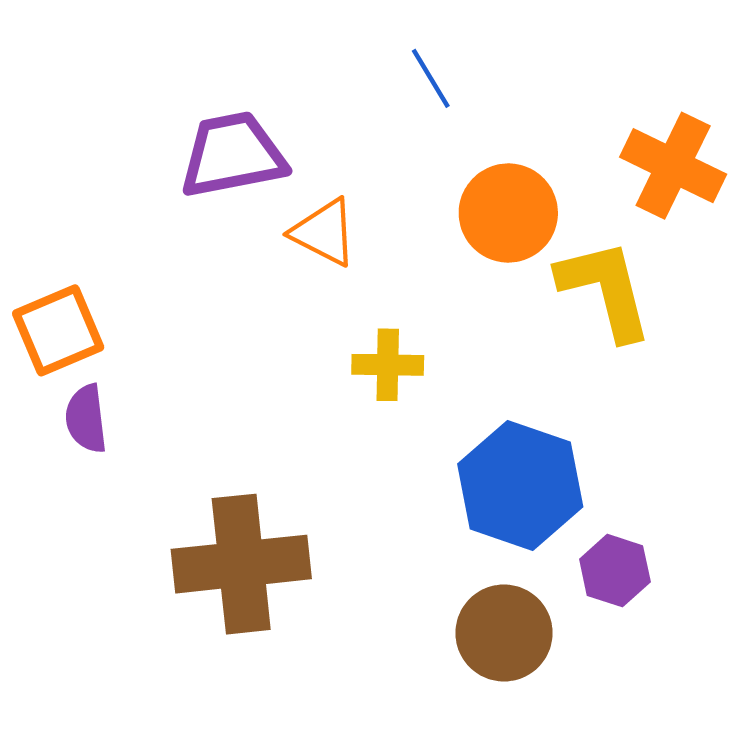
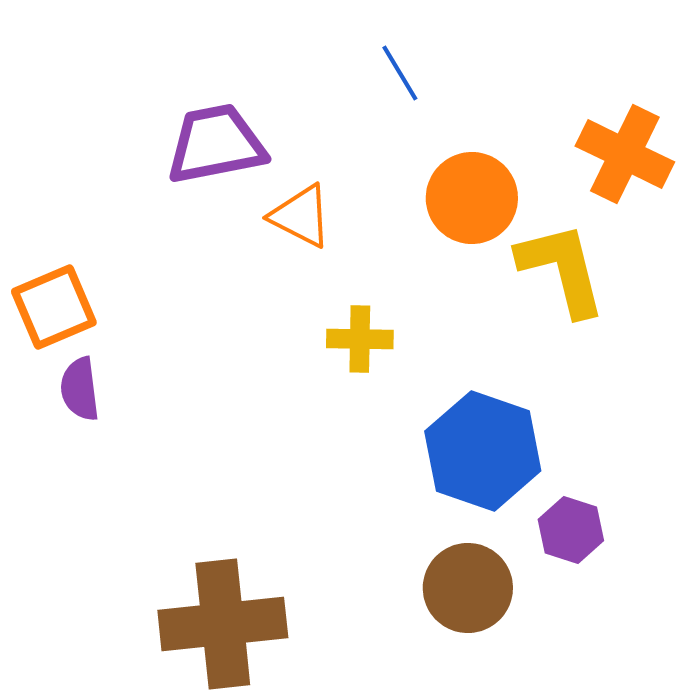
brown cross: (241, 564) -> (223, 624), moved

